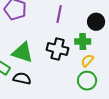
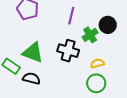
green cross: (83, 41) -> (90, 35), moved, turned -35
yellow semicircle: (87, 61) -> (97, 63), turned 32

